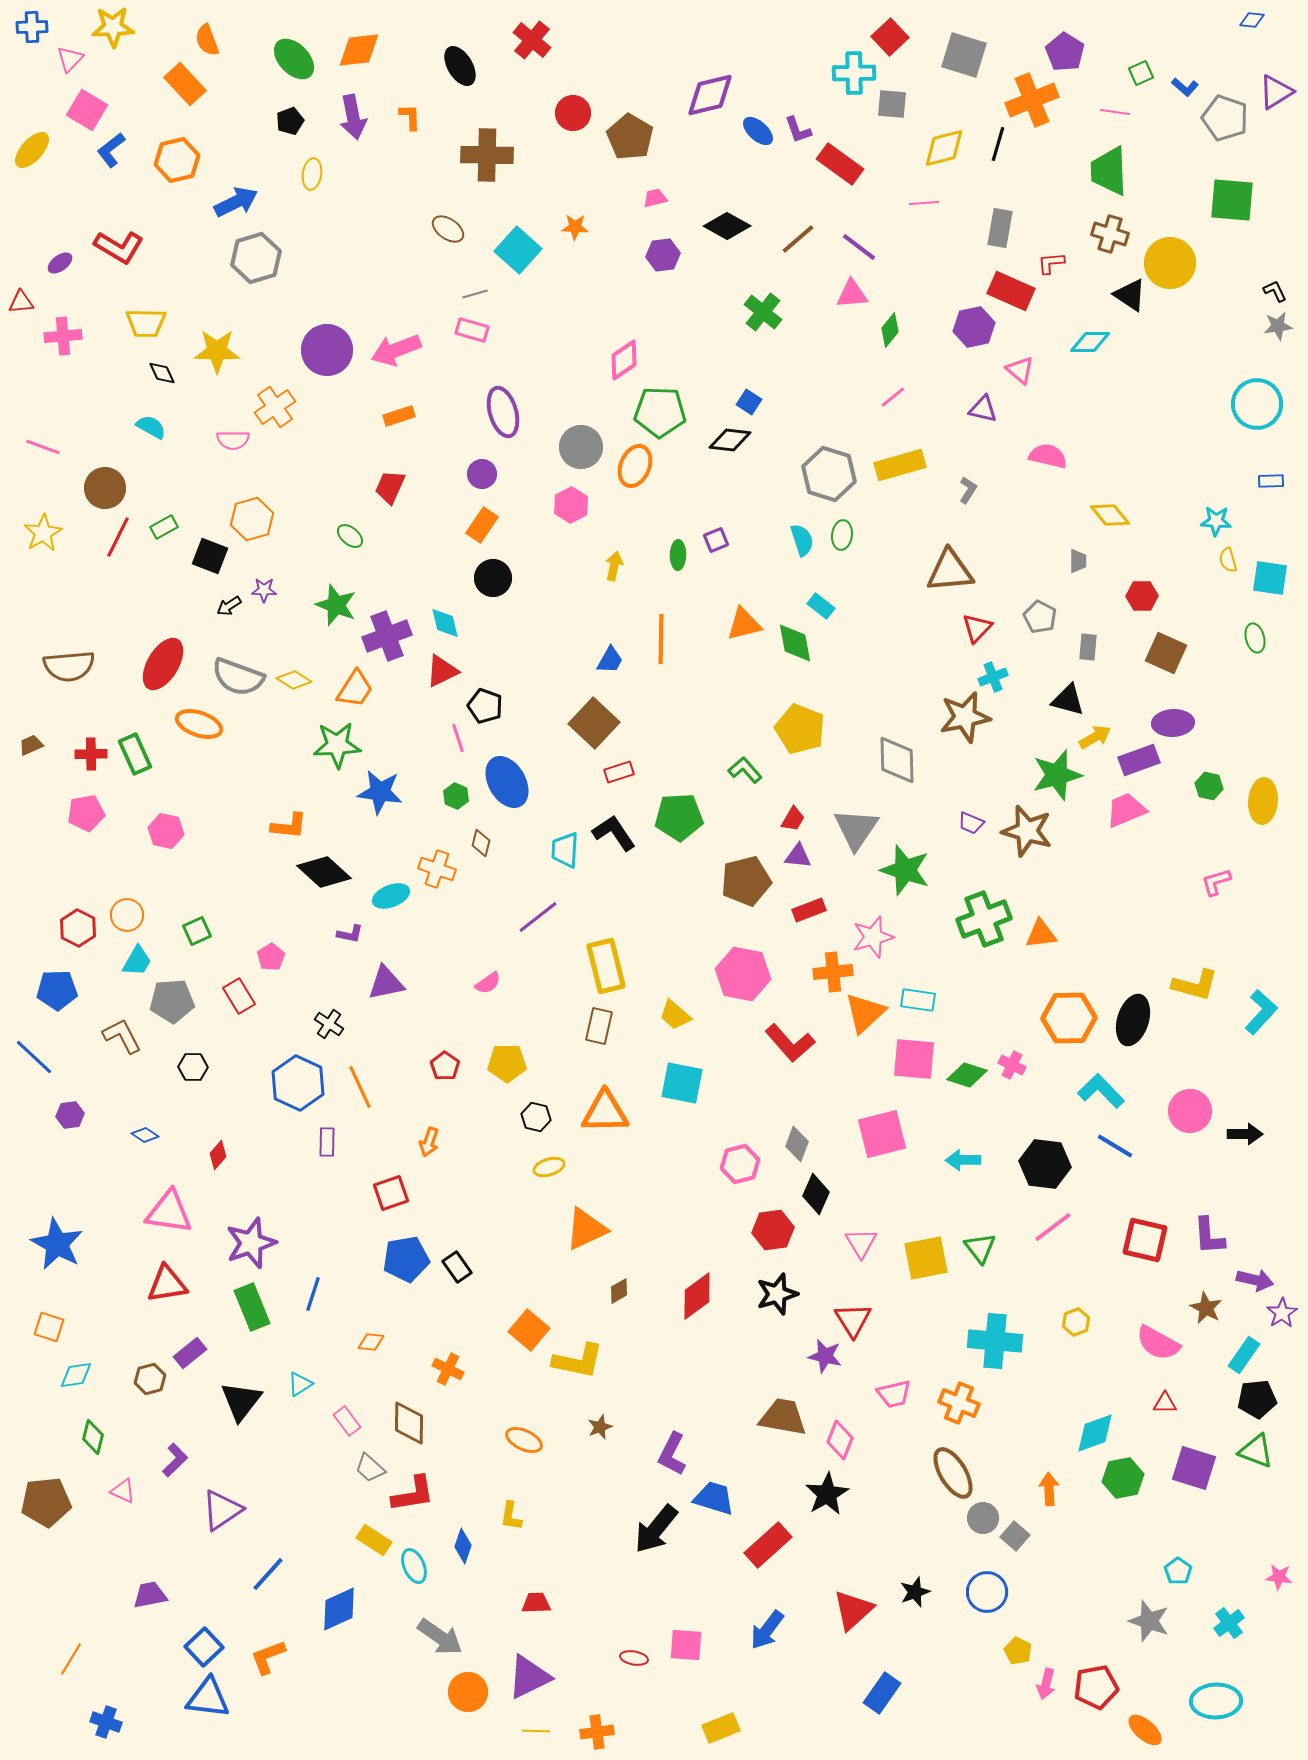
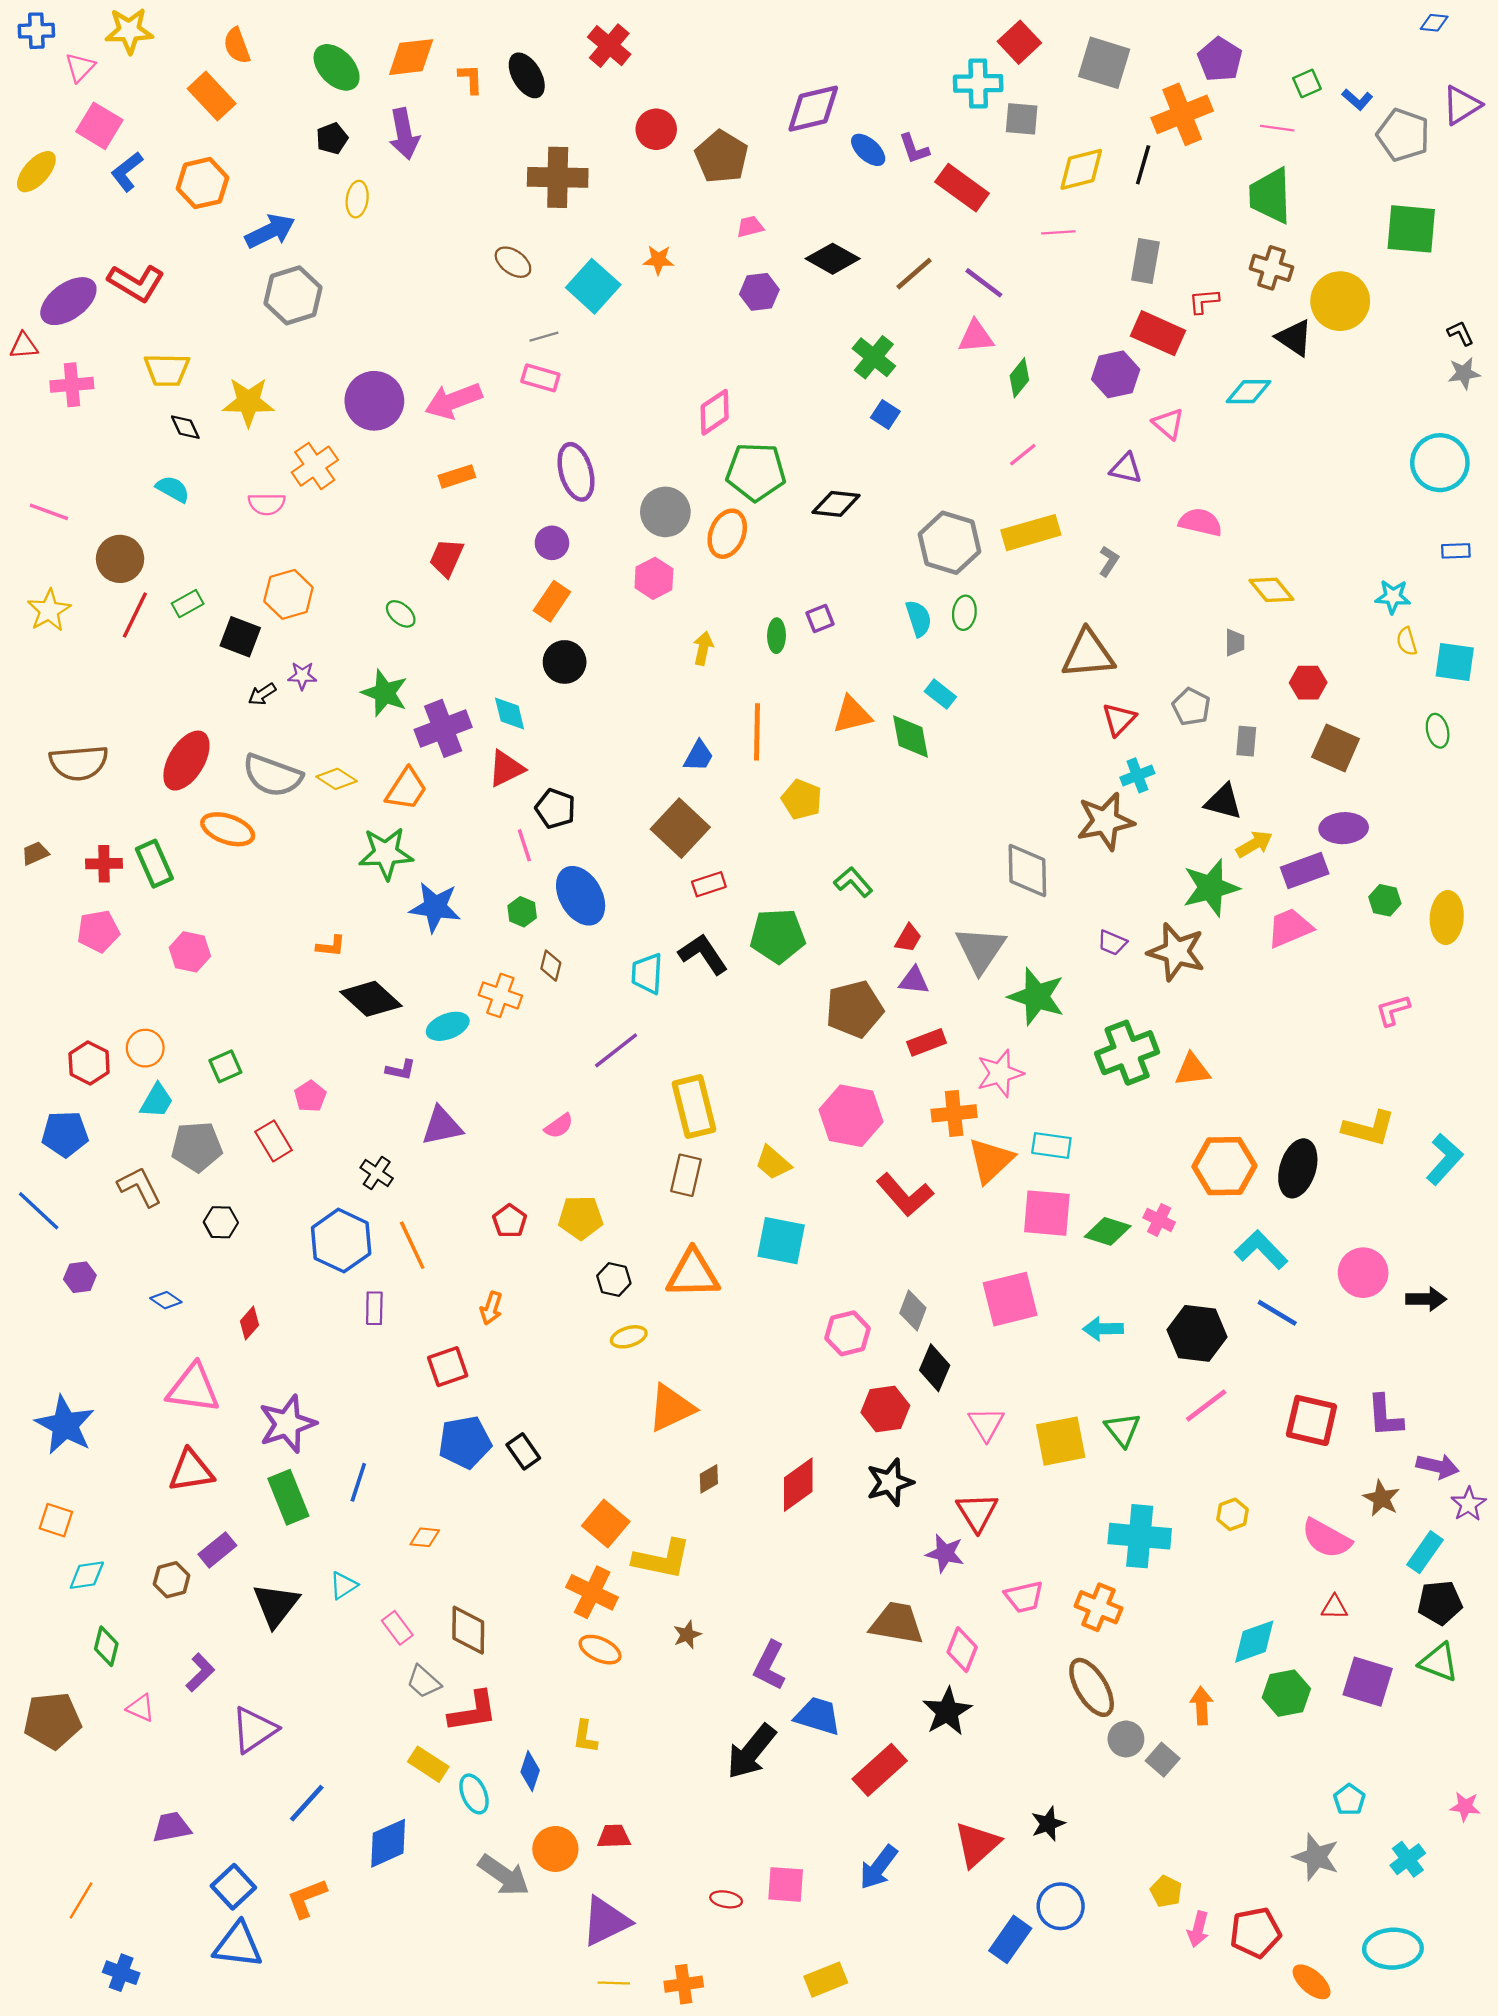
orange L-shape: (410, 117) -> (471, 79), moved
purple ellipse: (60, 263) -> (68, 301), size x2.0
blue square: (749, 402) -> (885, 415), moved
yellow pentagon: (800, 729) -> (802, 799), moved, size x0.7
orange L-shape: (289, 826) -> (331, 946), size x0.7
orange cross: (448, 1369) -> (592, 1592), moved, size x1.4
blue circle: (987, 1592) -> (1061, 1906), moved
orange circle: (468, 1692) -> (555, 1849), moved

